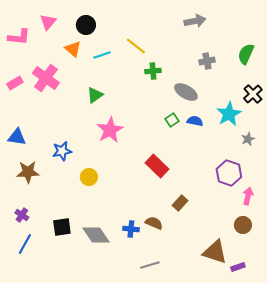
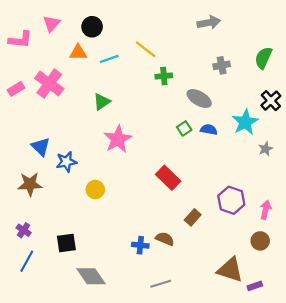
orange triangle: (73, 49) -> (78, 52), turned -42
blue triangle: (17, 137) -> (41, 147), moved, turned 36
purple hexagon: (229, 173) -> (231, 200), moved
gray diamond: (96, 235) -> (91, 276), moved

